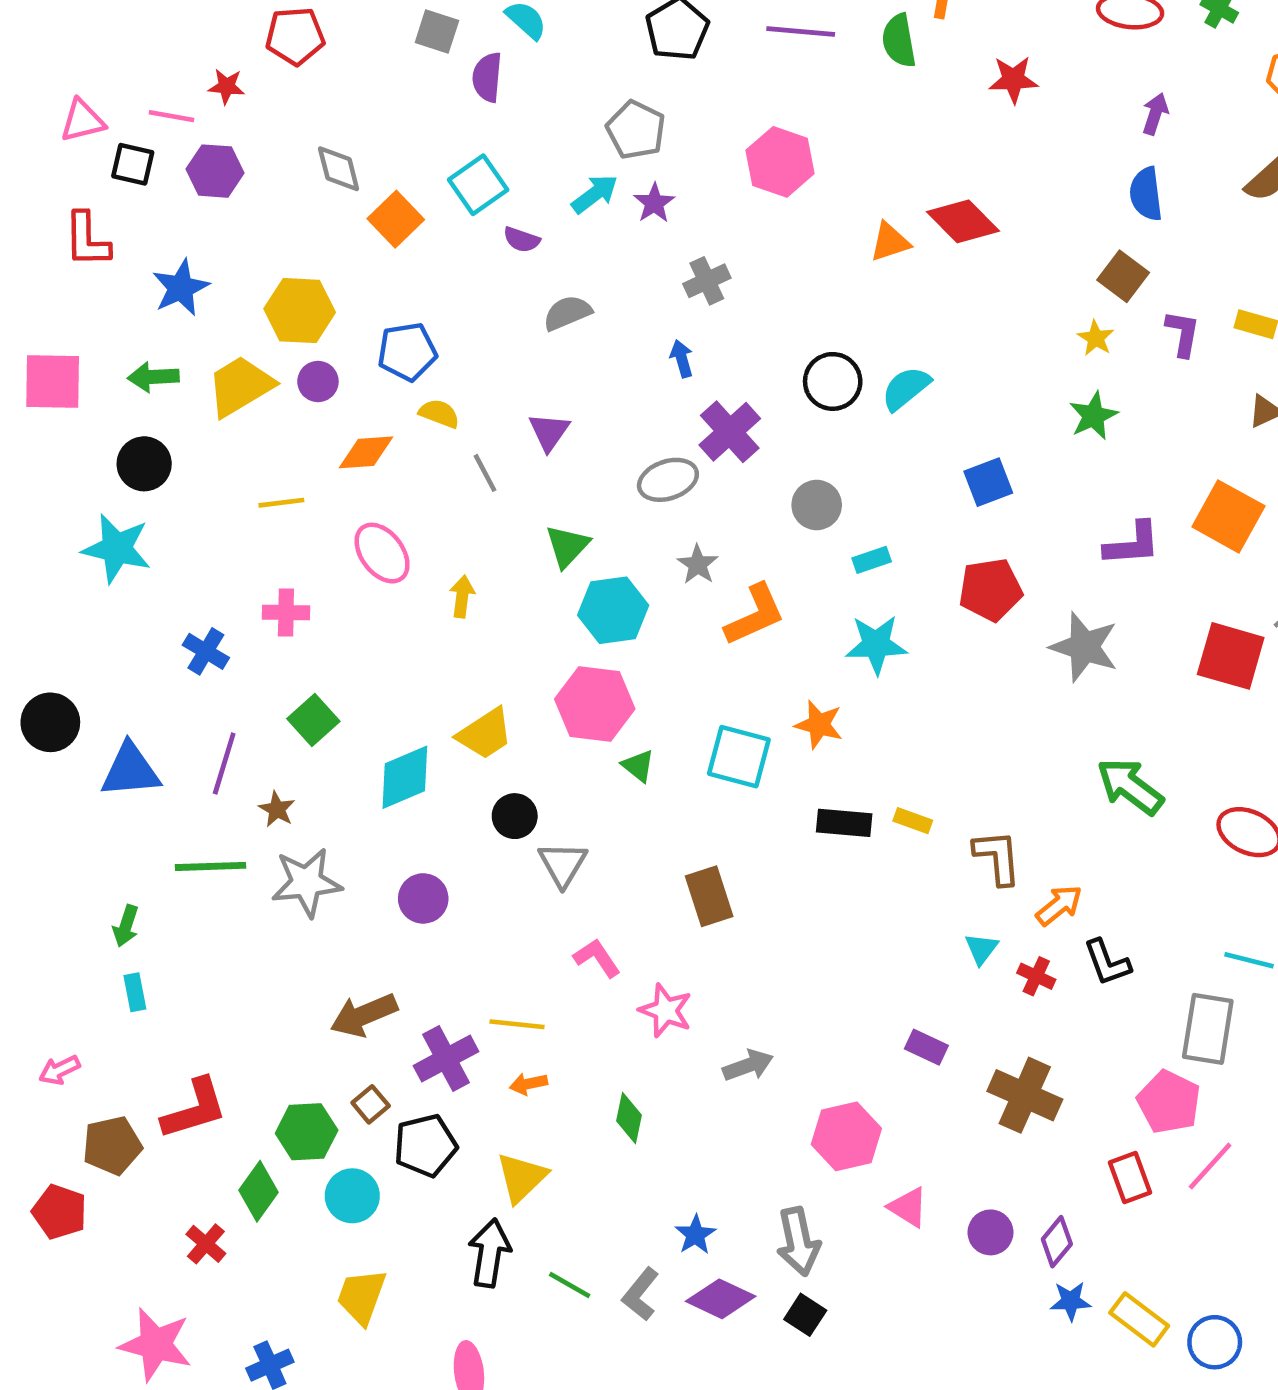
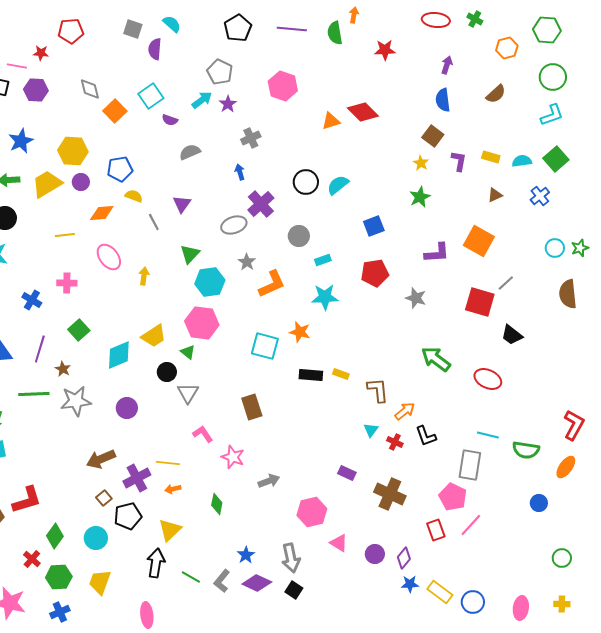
gray star: (1084, 647) -> (416, 298), size x0.7
green triangle: (638, 766) -> (188, 352), moved
green hexagon: (307, 1132) -> (59, 577), moved

